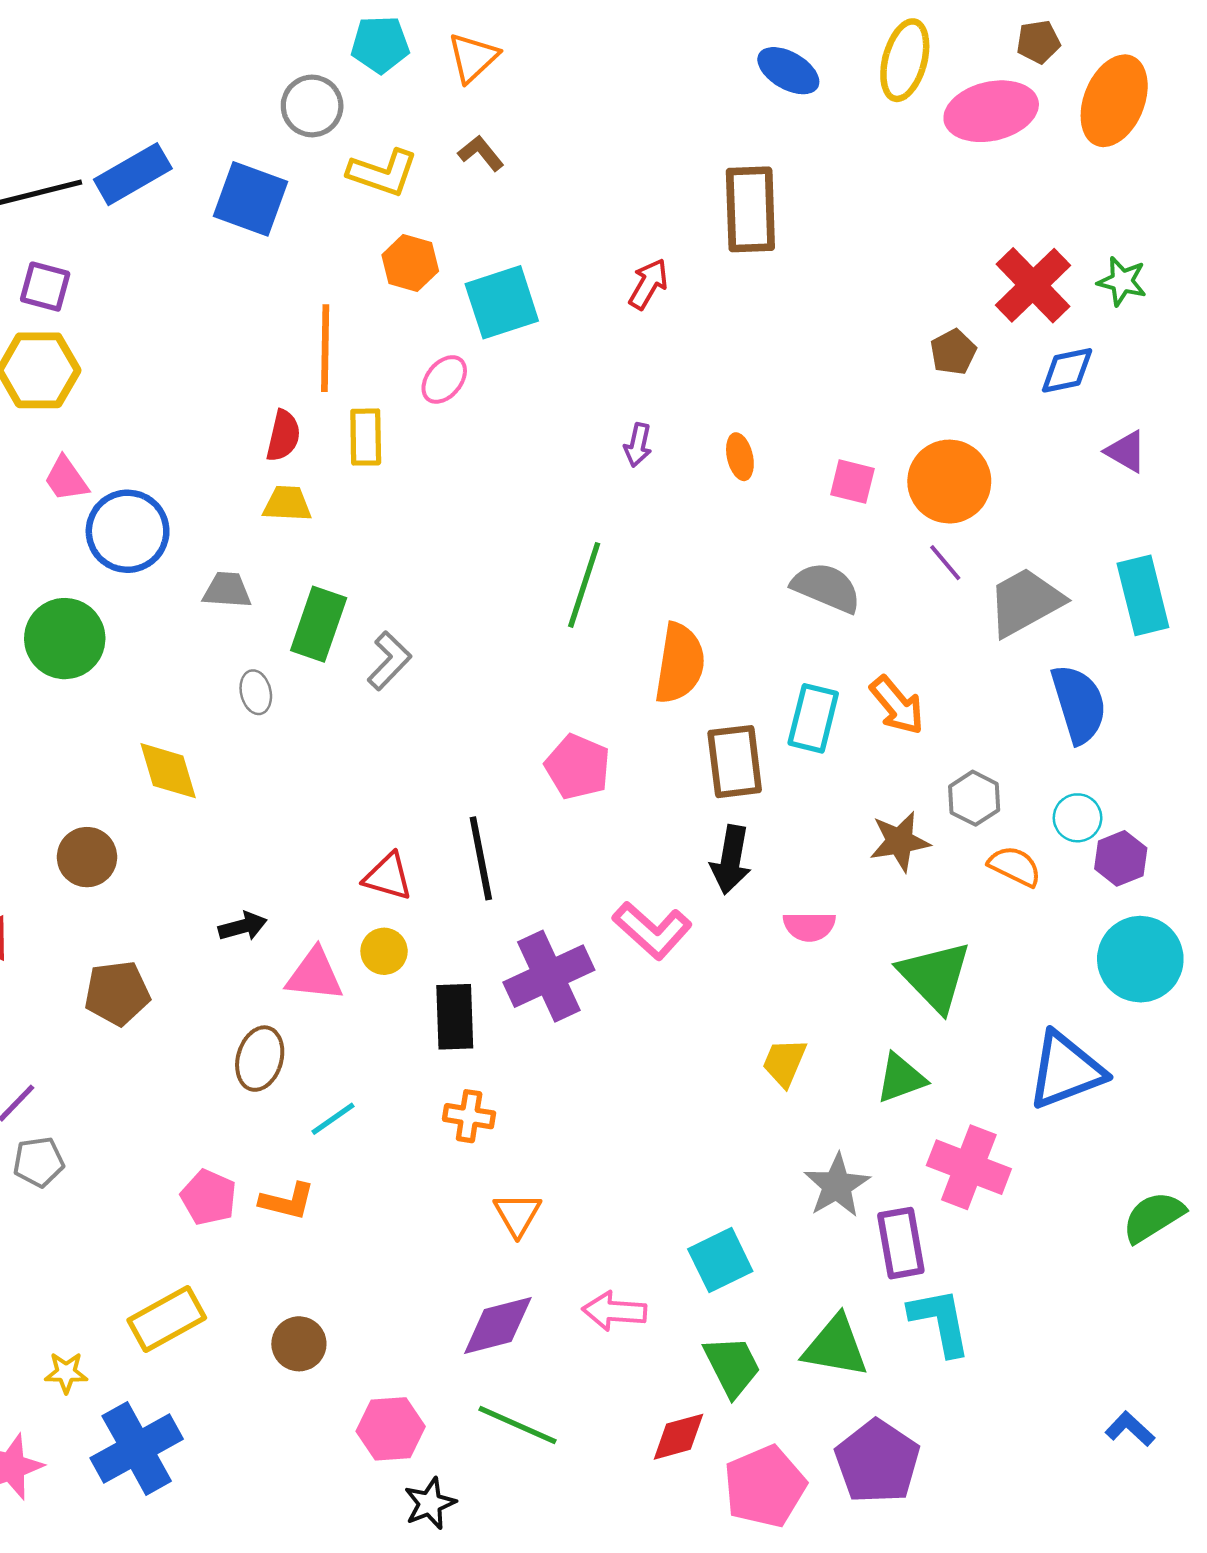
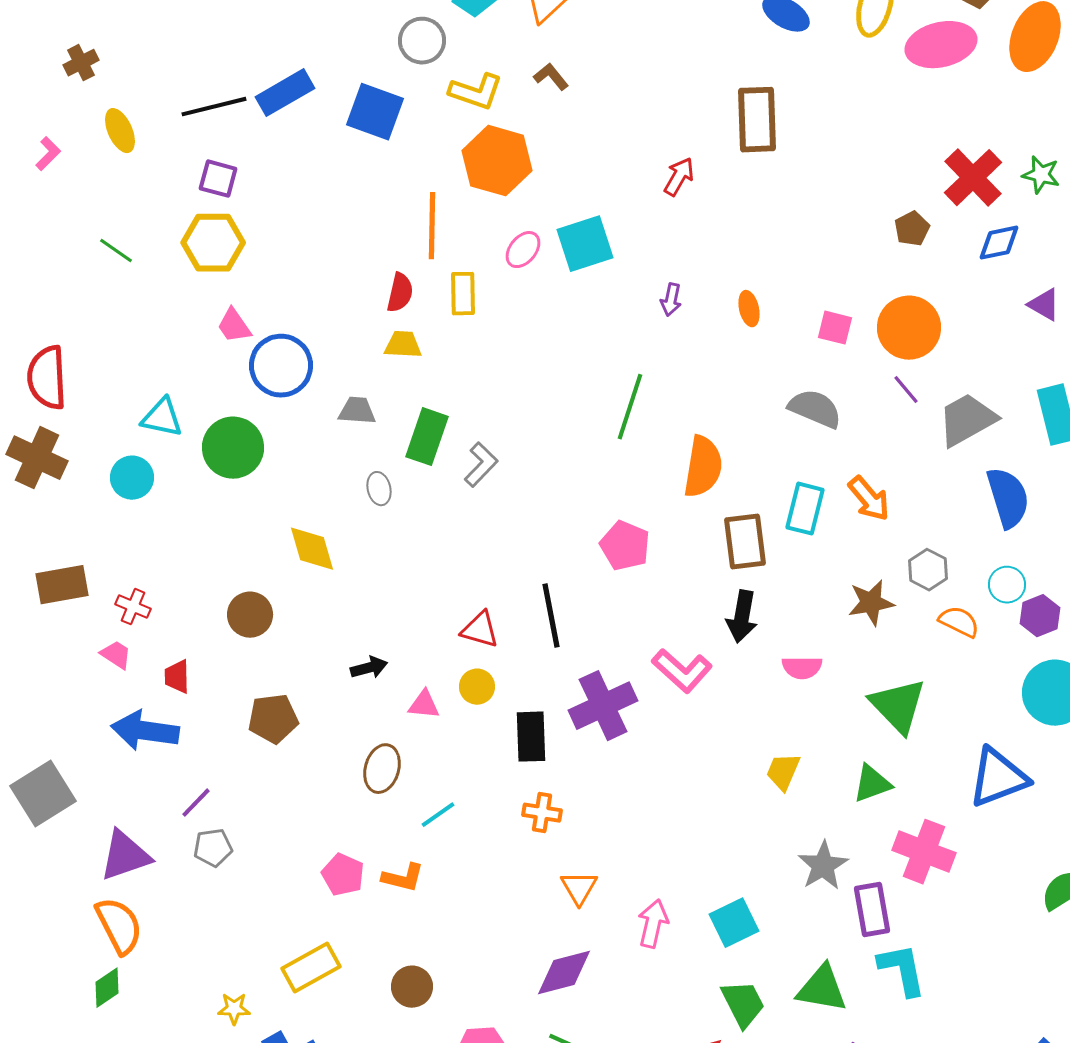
orange hexagon: (410, 263) -> (497, 161), size x1.6
cyan square: (502, 302) -> (585, 244), moved
pink triangle: (315, 975) -> (424, 705), size x0.7
pink arrow: (614, 1311) -> (653, 924), moved, turned 99

